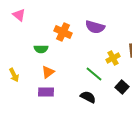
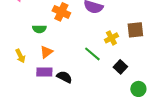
yellow arrow: (14, 75) -> (20, 56), moved
black semicircle: (88, 97) -> (64, 77), moved

